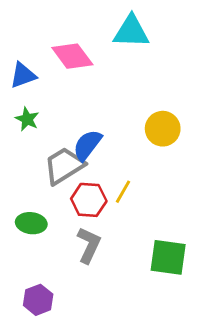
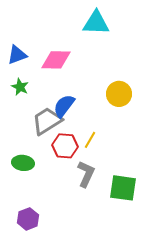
pink diamond: (72, 56) -> (56, 60), moved, turned -52
gray L-shape: (89, 245) -> (86, 174), moved

